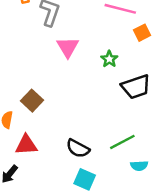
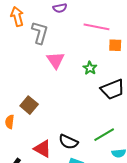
orange square: (142, 33) -> (115, 45), turned 32
red triangle: (26, 145) -> (43, 149), moved, turned 36

